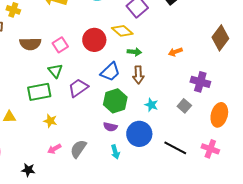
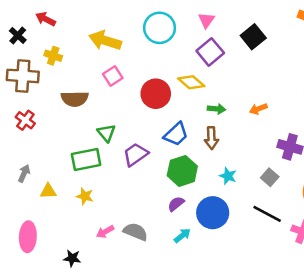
pink square: (60, 45) -> (113, 76), moved
green arrow: (134, 52) -> (216, 109), moved
yellow star: (50, 121) -> (85, 196), moved
purple semicircle: (110, 127) -> (176, 204), turned 128
black line: (175, 148) -> (267, 214), moved
gray semicircle: (78, 149) -> (135, 232), turned 78
cyan arrow: (115, 152) -> (182, 235), turned -112

